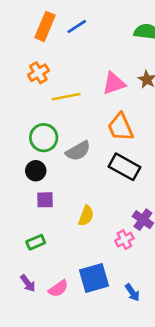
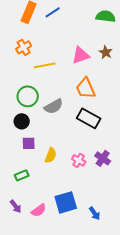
yellow semicircle: (86, 216) -> (51, 155), moved
pink cross: (124, 240) -> (79, 160), moved, turned -32

